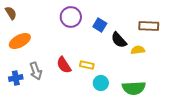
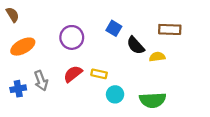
purple circle: (71, 17) -> (72, 37), moved
red semicircle: (64, 65) -> (73, 74), turned 84

